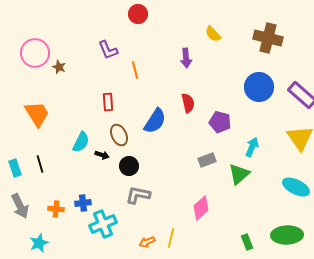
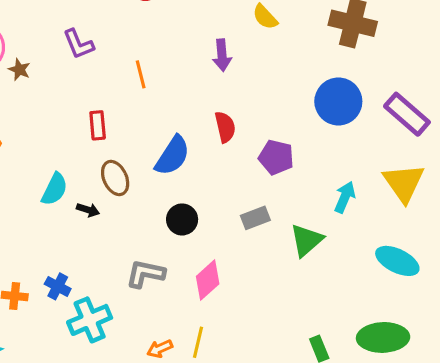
purple L-shape: (108, 50) -> (78, 44), moved
cyan arrow: (252, 147) -> (345, 197), moved
black circle: (129, 166) -> (182, 219), moved
blue cross: (83, 203) -> (58, 286), turned 35
pink diamond: (201, 208) -> (208, 280), moved

